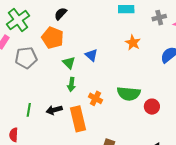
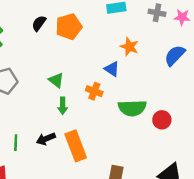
gray cross: (159, 18) -> (157, 13), turned 32
orange pentagon: (53, 38) -> (69, 27), moved, turned -30
blue triangle: (91, 55) -> (112, 69), moved
orange cross: (95, 98) -> (94, 91), moved

